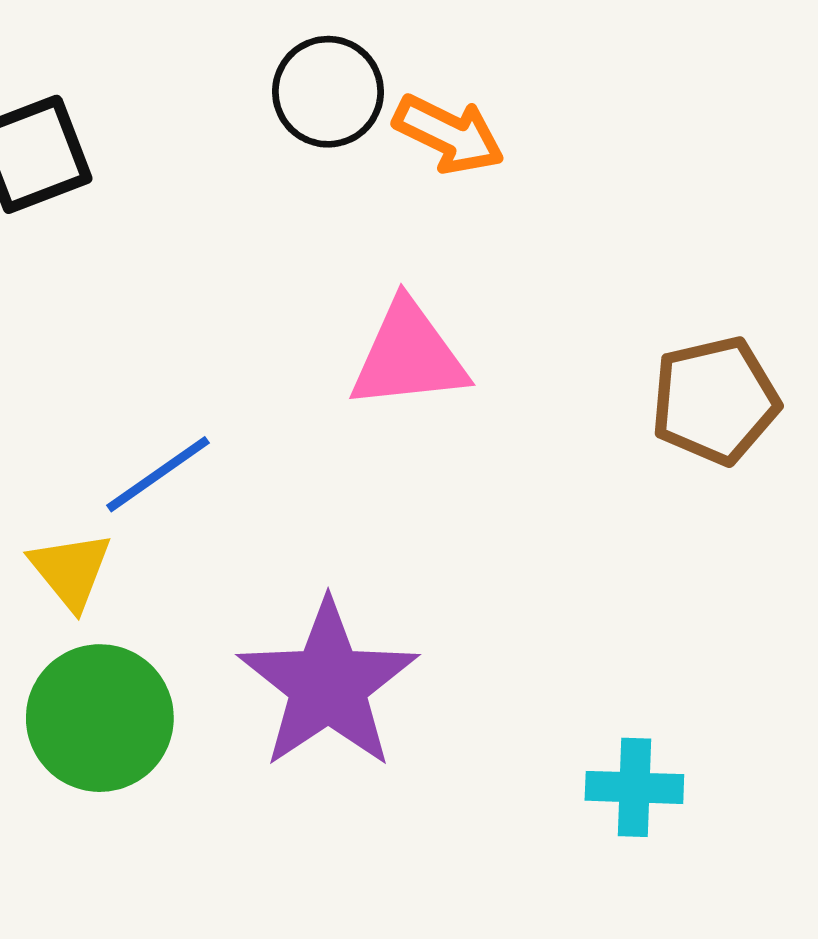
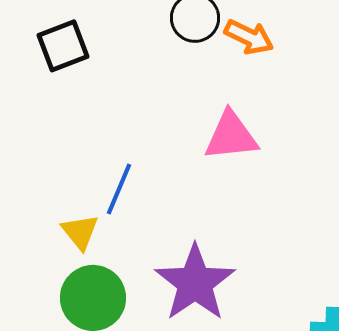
blue line: (158, 474) -> (119, 189), turned -32

